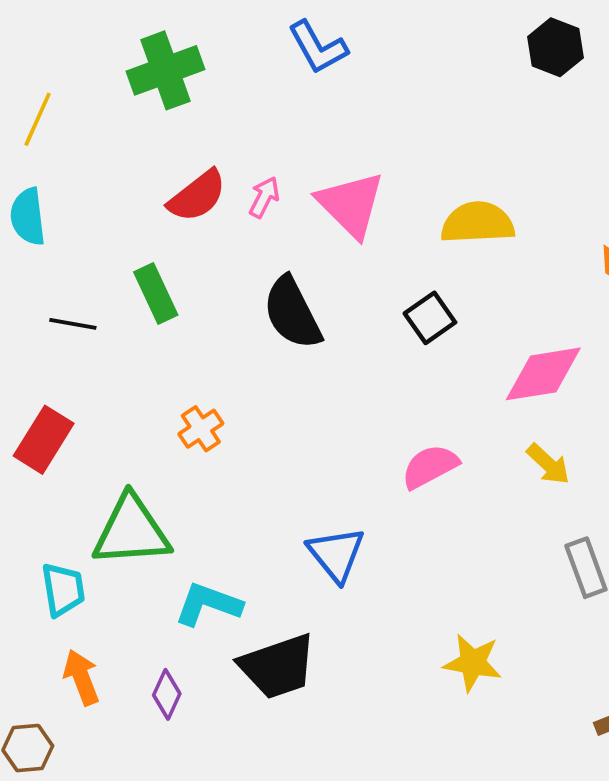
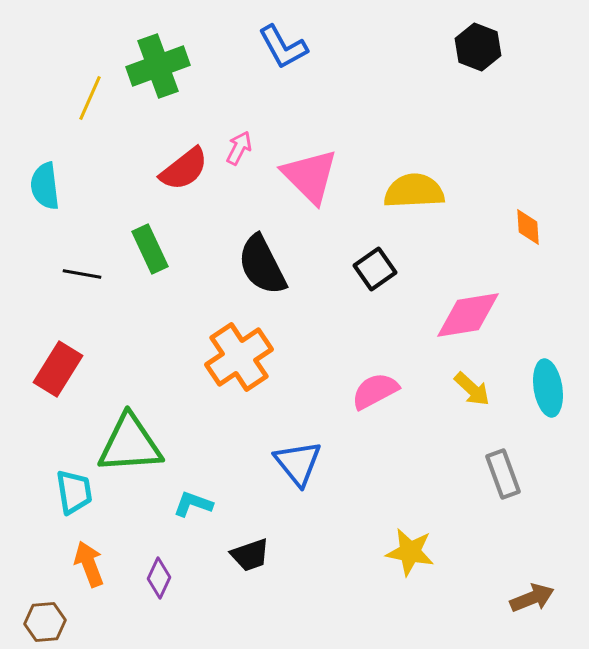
yellow line: (38, 119) -> (90, 98), moved
pink arrow: (264, 197) -> (239, 148), moved
orange cross: (201, 429) -> (239, 357), moved, size x1.8
cyan L-shape: (208, 604) -> (193, 504), size x0.7
black trapezoid: (278, 666) -> (250, 555), size x0.6

